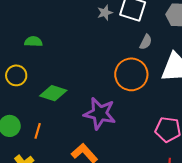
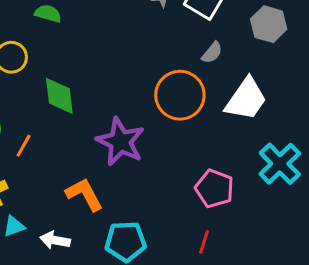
green diamond: (53, 93) -> (59, 96), turned 52

